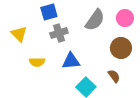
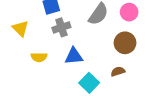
brown semicircle: (114, 76) -> (118, 72), turned -72

